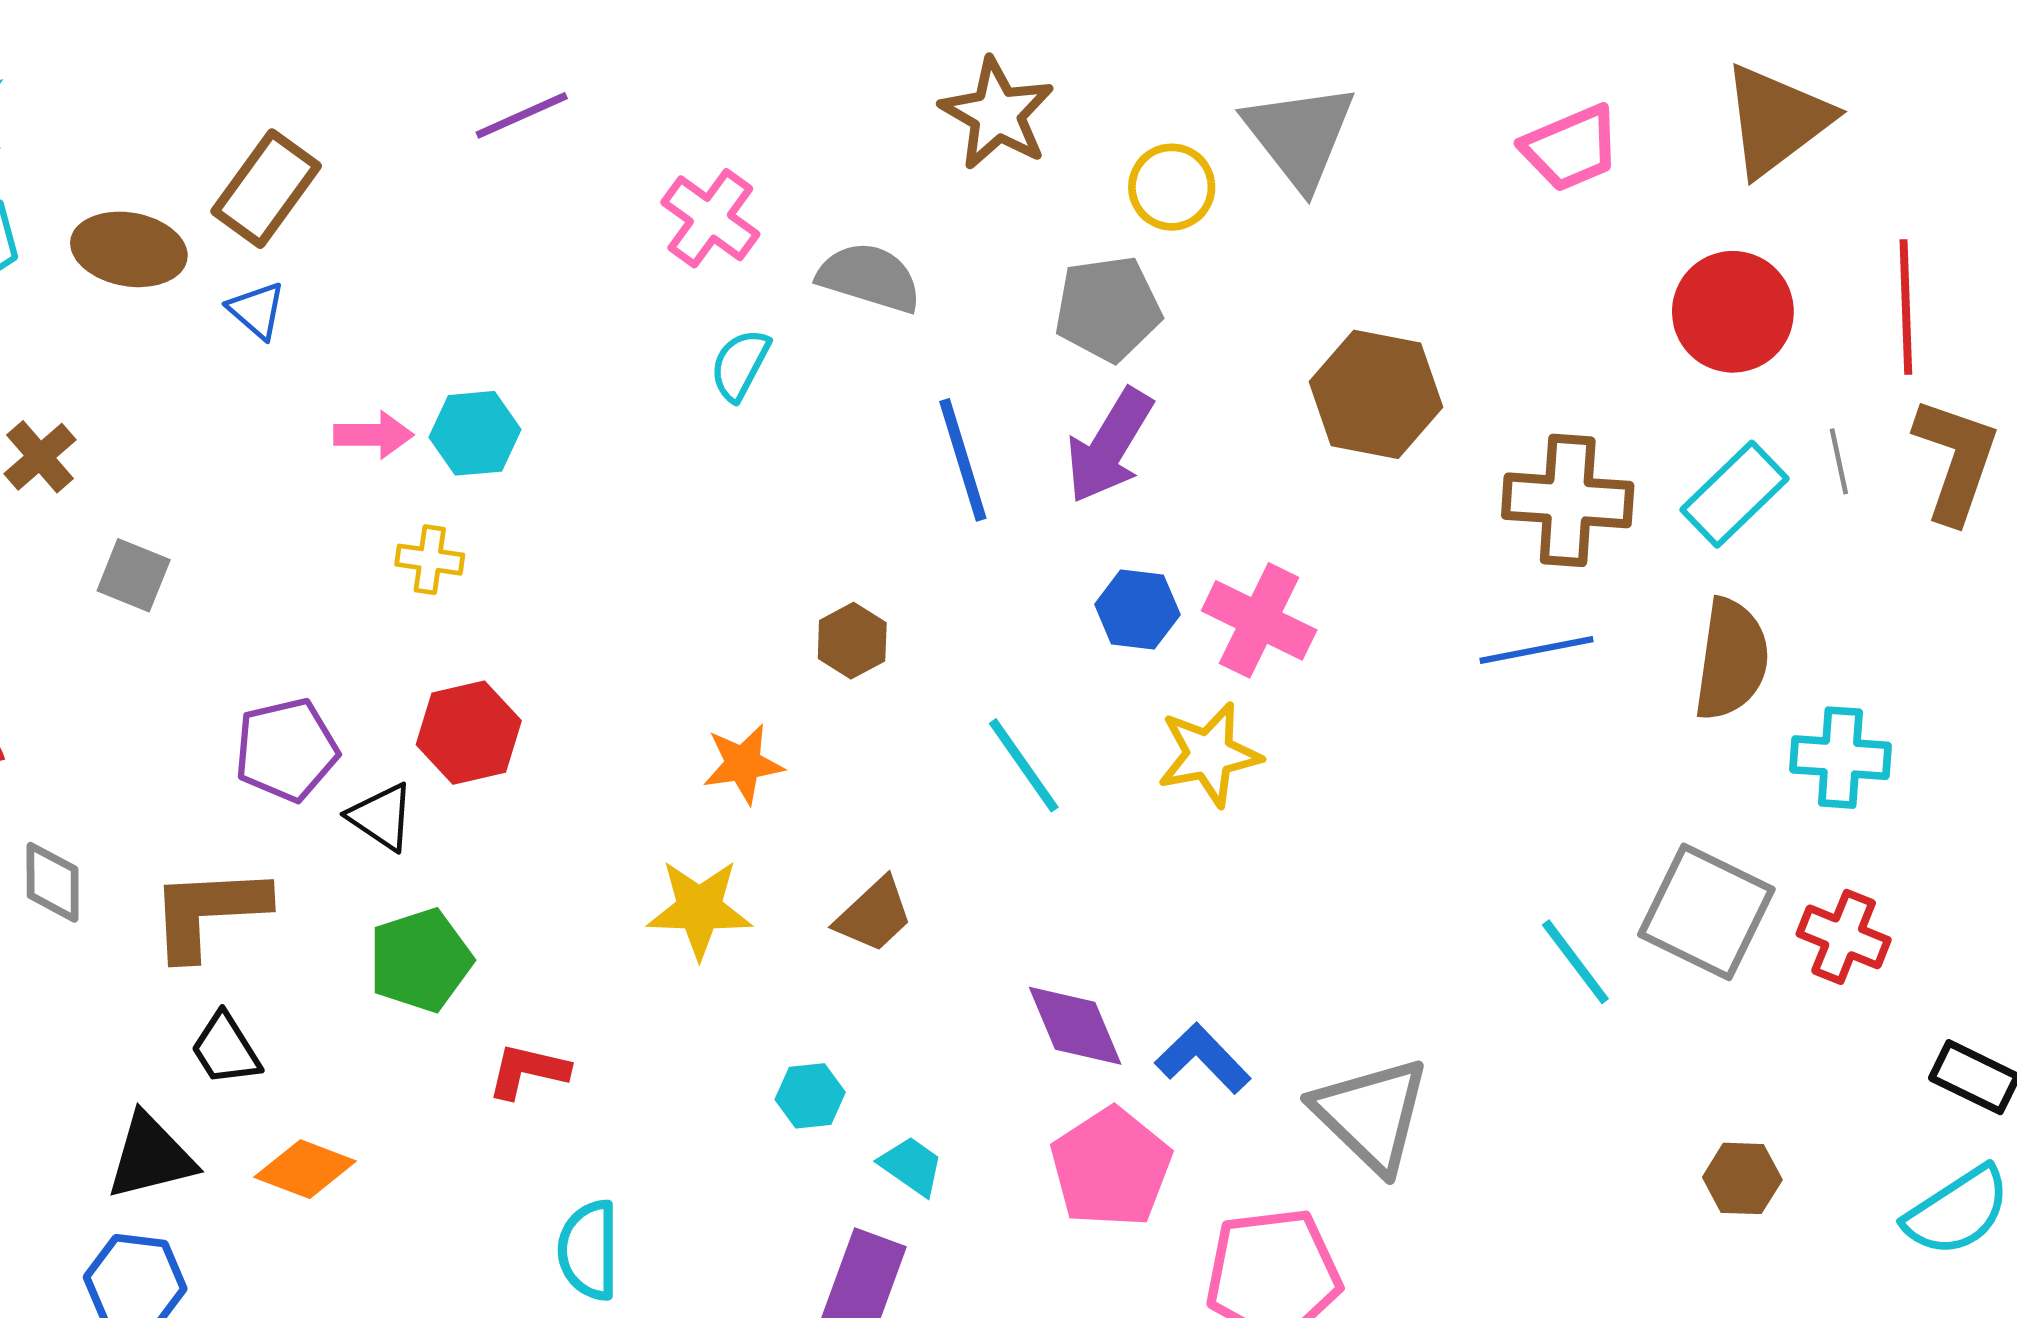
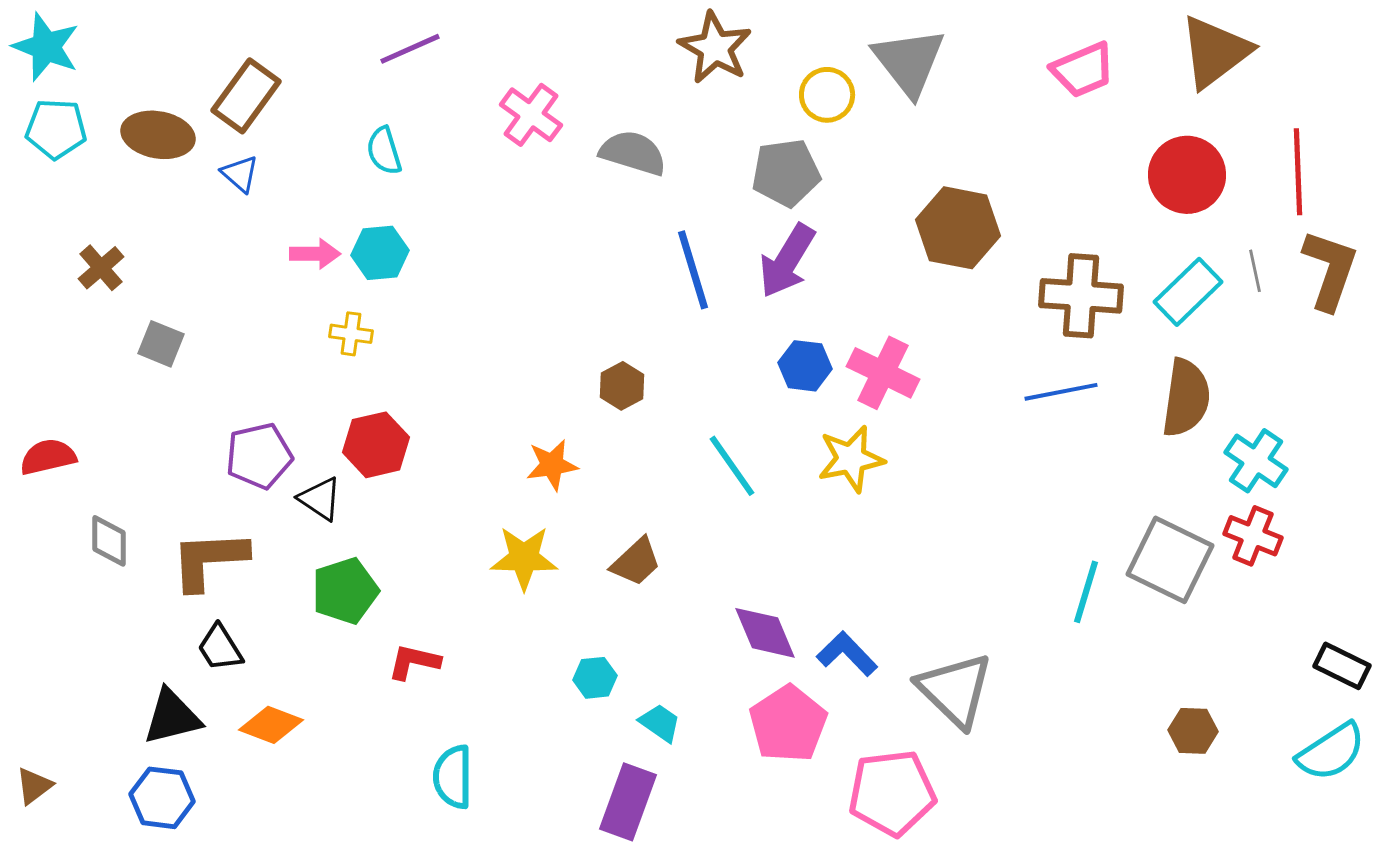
cyan semicircle: (740, 365) -> (384, 151), moved, turned -45
cyan cross: (1840, 758) -> (1256, 461), turned 30
red cross: (1844, 937) -> (1253, 536), moved
cyan line: (1575, 962) -> (1086, 592), turned 54

